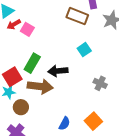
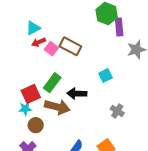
brown rectangle: (77, 16) -> (70, 46), moved

